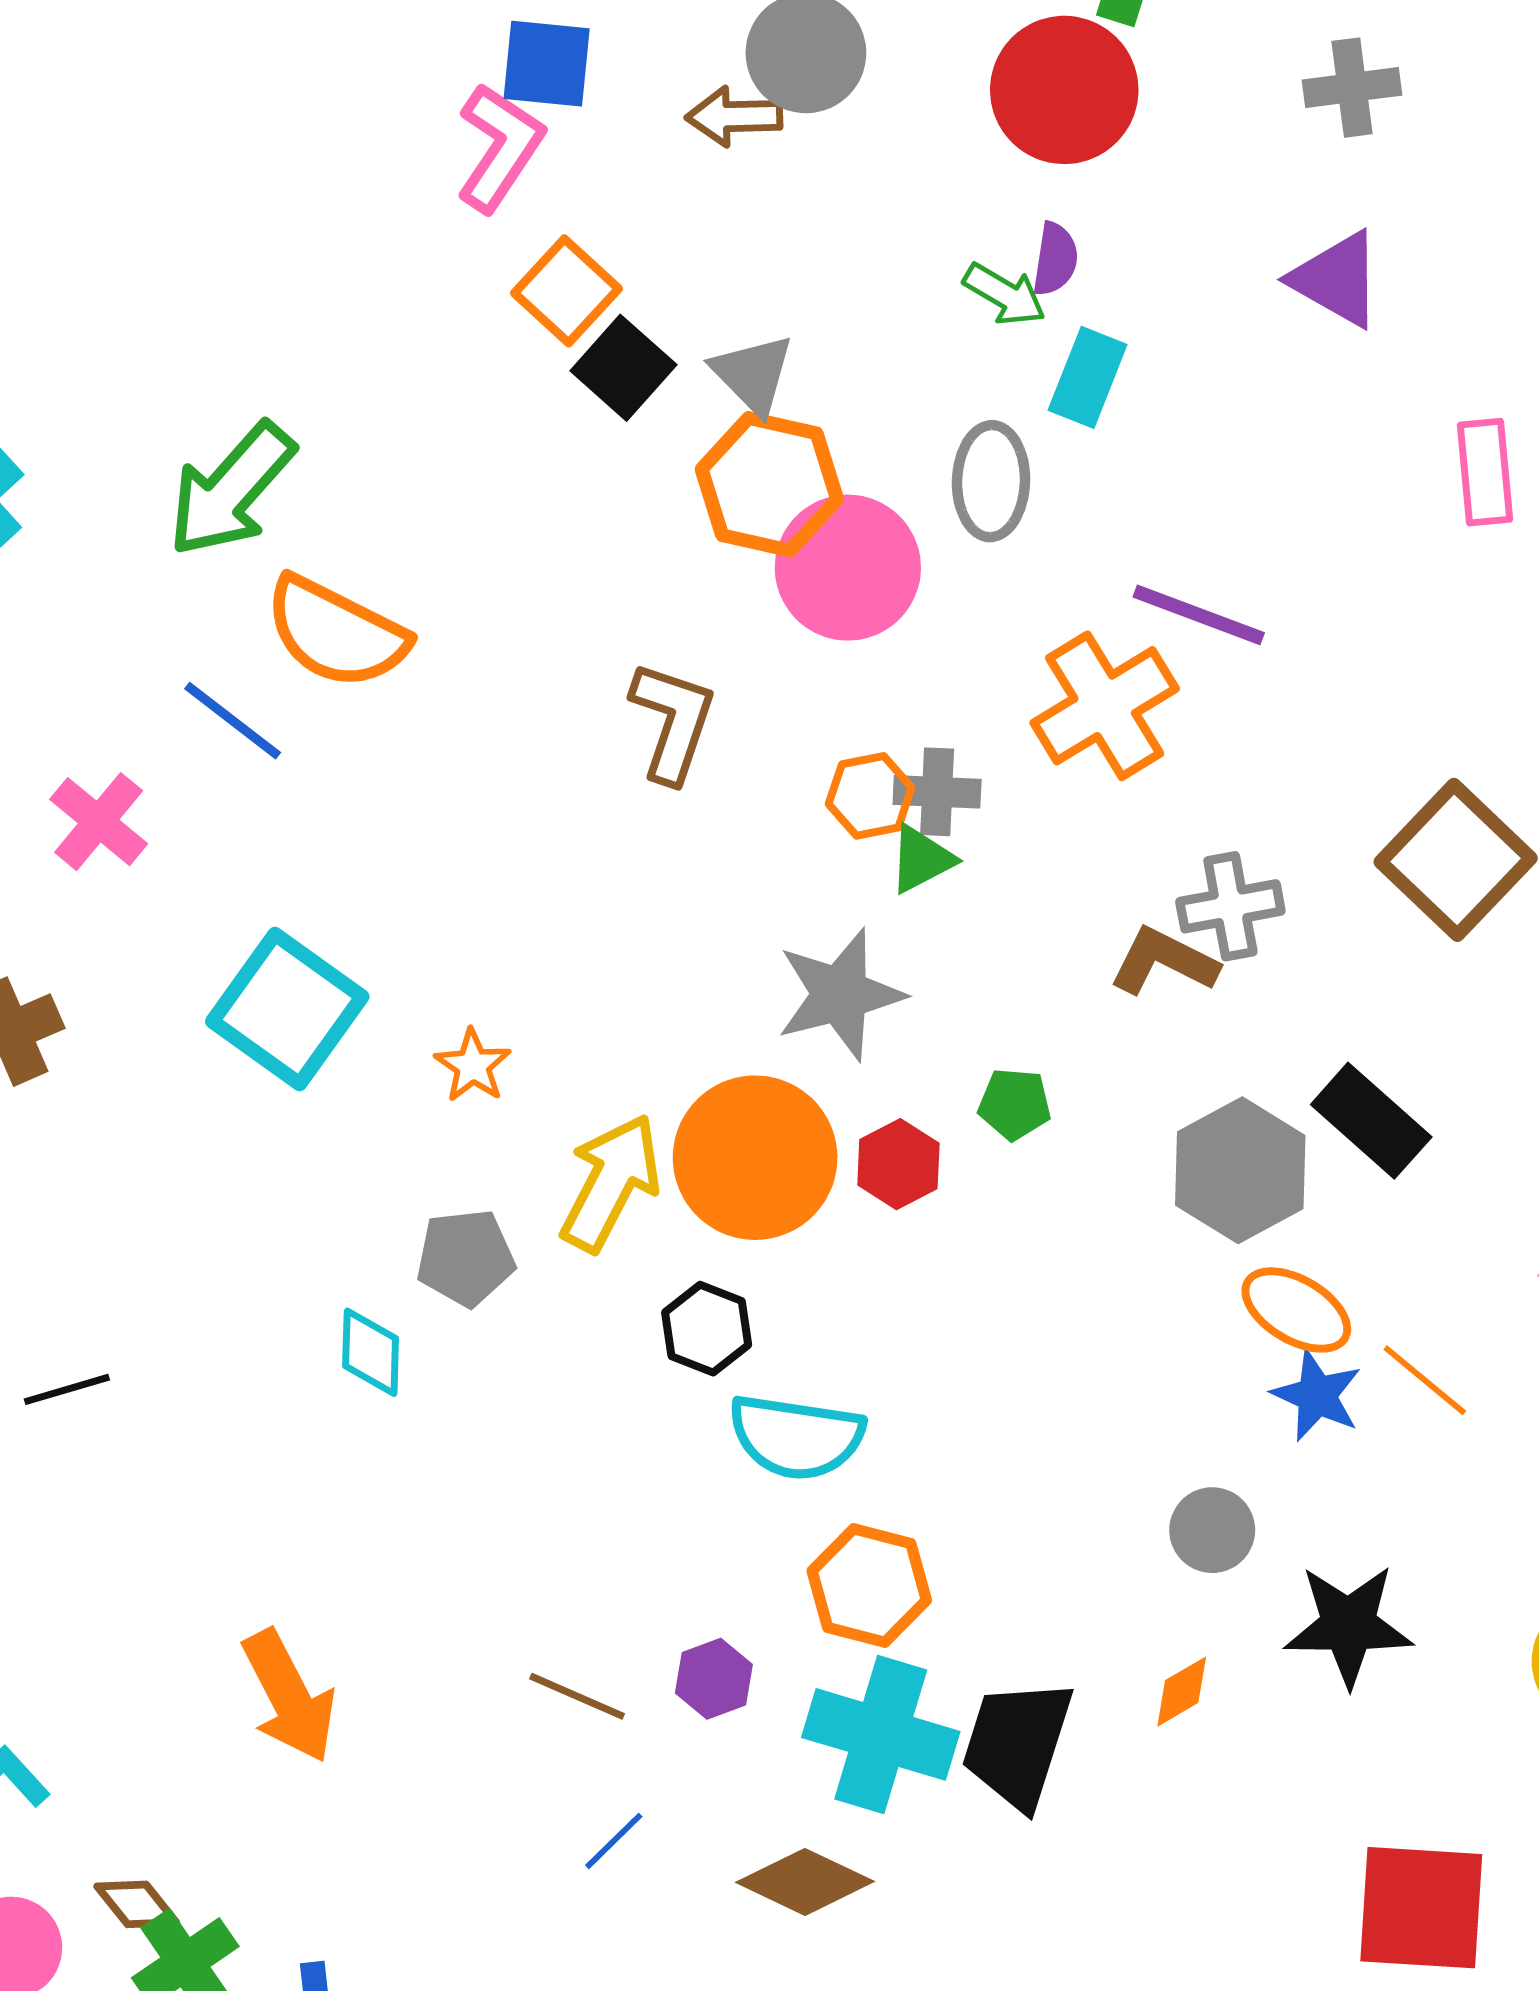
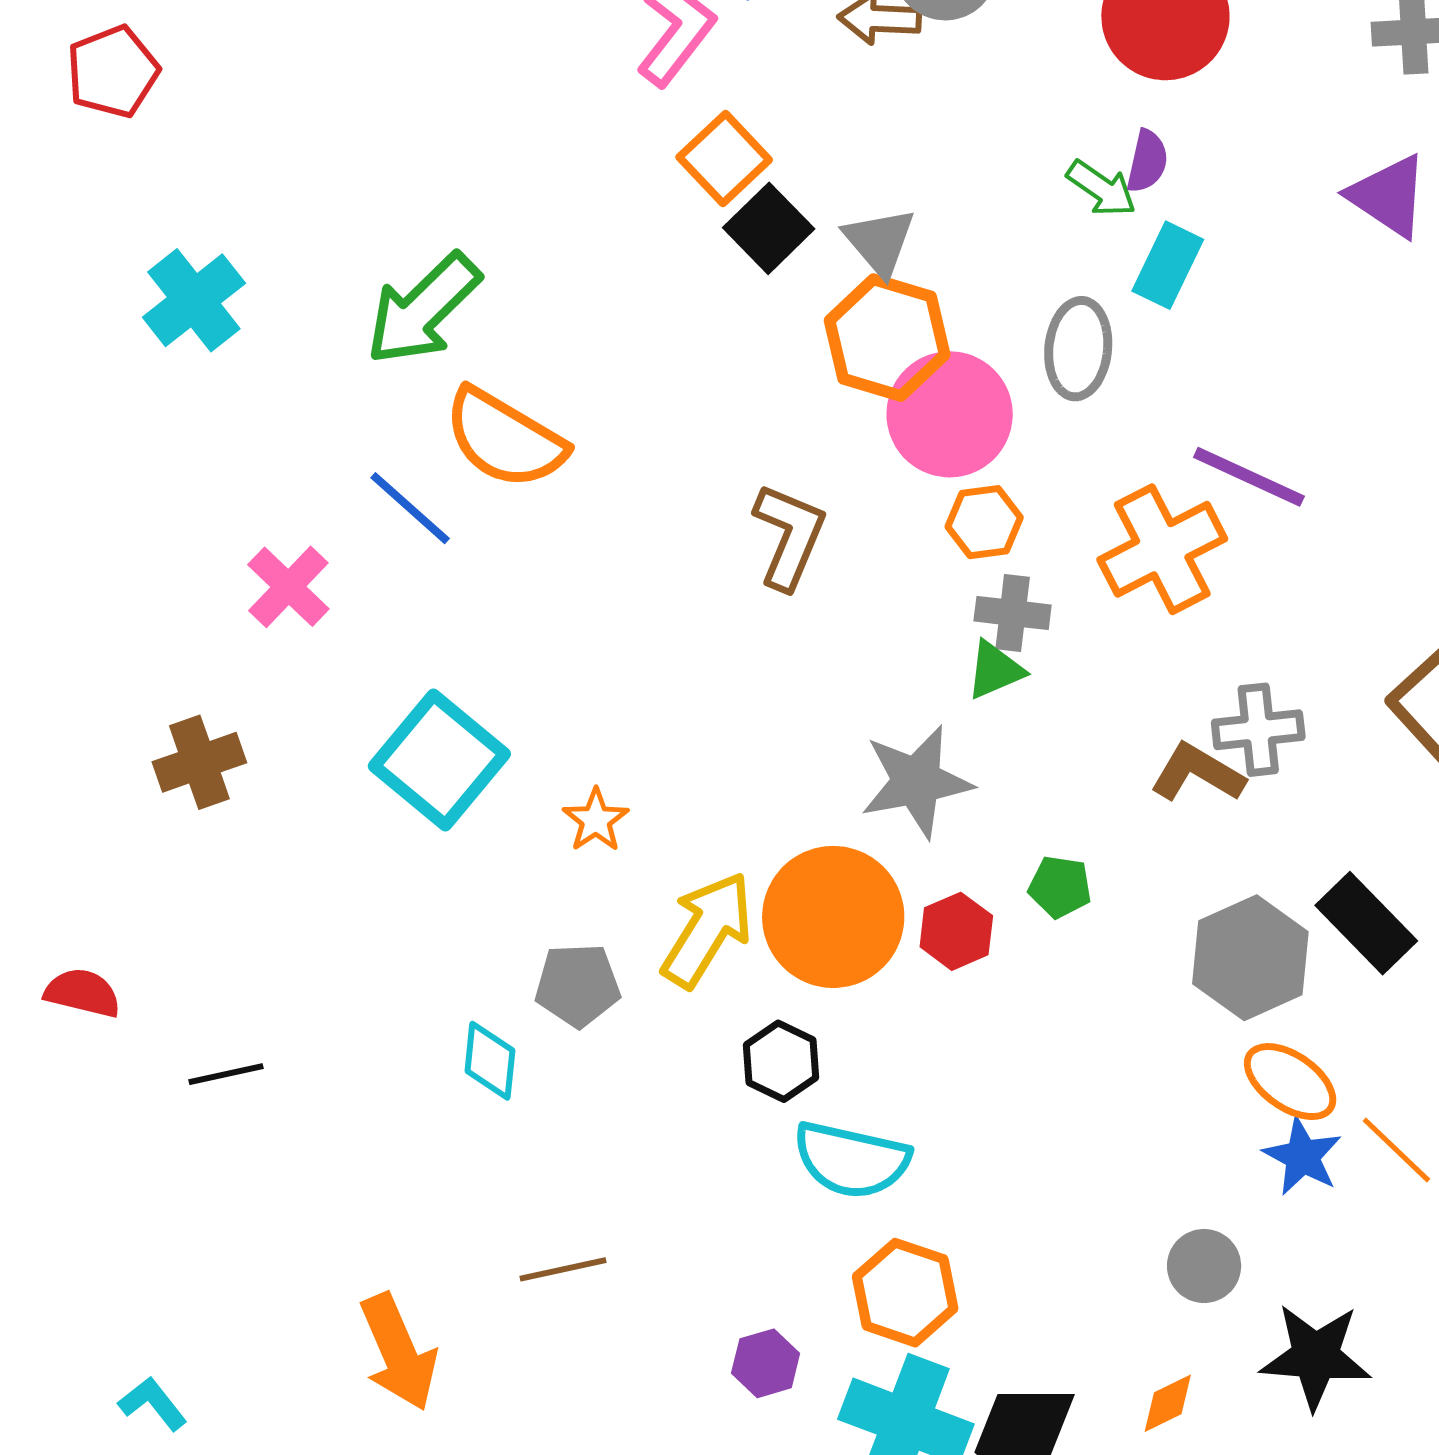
orange hexagon: (870, 796) -> (984, 522), moved
brown line: (577, 1696) -> (563, 1269), moved, turned -40

